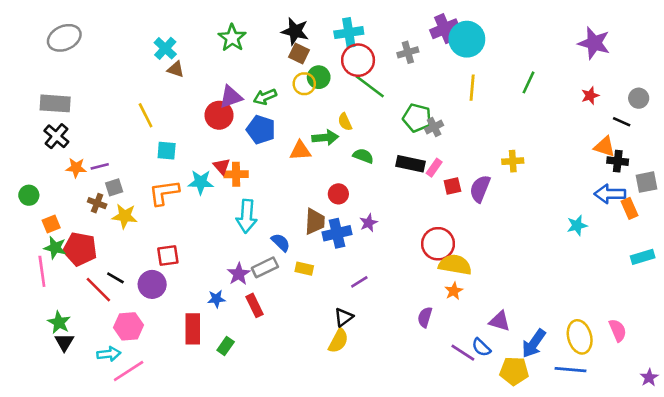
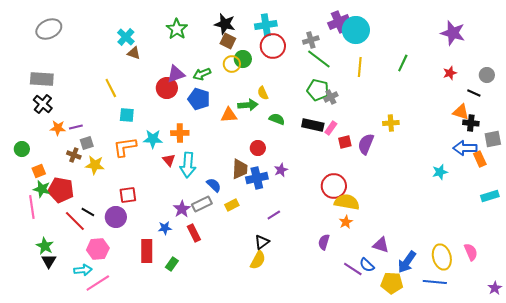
green line: (370, 86) -> (319, 59), moved
red triangle: (222, 166) -> (169, 160), moved
yellow rectangle: (304, 269) -> (232, 205), turned -40

